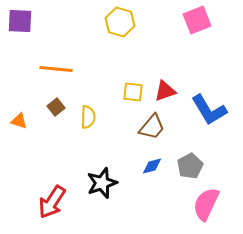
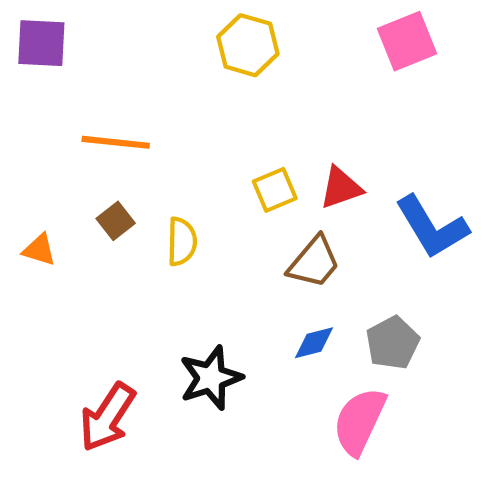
yellow square: (133, 92) -> (275, 190), turned -30
pink semicircle: (206, 204) -> (359, 421), moved

